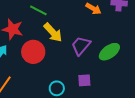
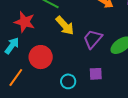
red circle: (33, 52) -> (41, 57), moved

